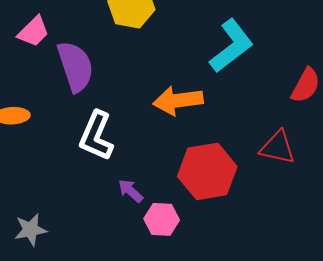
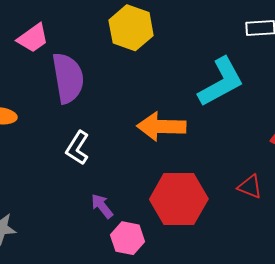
white L-shape: (96, 136) -> (77, 148), size x0.7
red triangle: (278, 147) -> (250, 187), size x0.7

